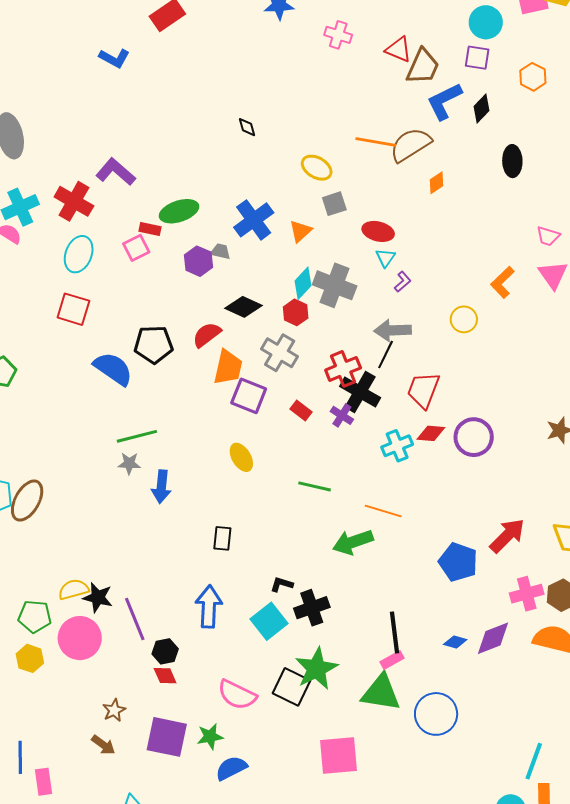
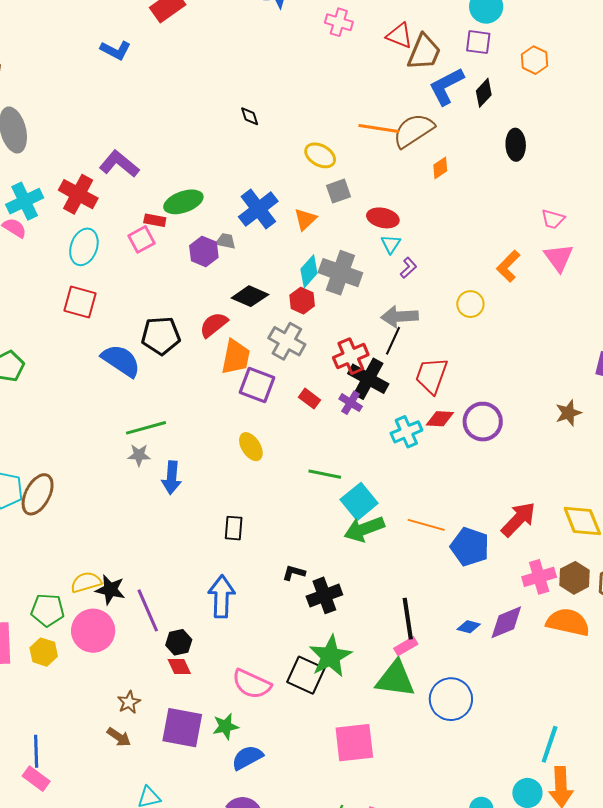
orange line: (383, 511) -> (426, 525), moved
cyan square: (269, 621) -> (359, 501), moved
pink rectangle: (43, 782) -> (36, 779), moved, turned -44

